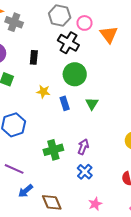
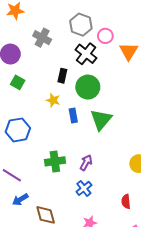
gray cross: (14, 22) -> (42, 38), moved
black rectangle: (34, 57) -> (62, 76), moved
green triangle: (92, 104) -> (101, 120), size x1.6

